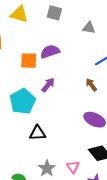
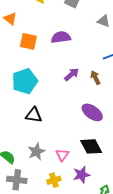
orange square: (29, 61) -> (28, 41), moved
purple arrow: (48, 85) -> (72, 74), moved

